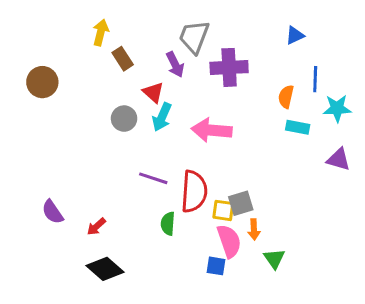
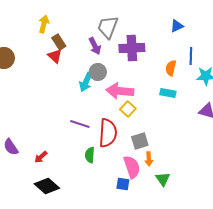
red triangle: (153, 92) -> (55, 56), moved
gray circle: (124, 119) -> (98, 72), moved
cyan rectangle: (298, 127) -> (168, 93), moved
yellow square: (223, 210) -> (128, 109), moved, turned 35

